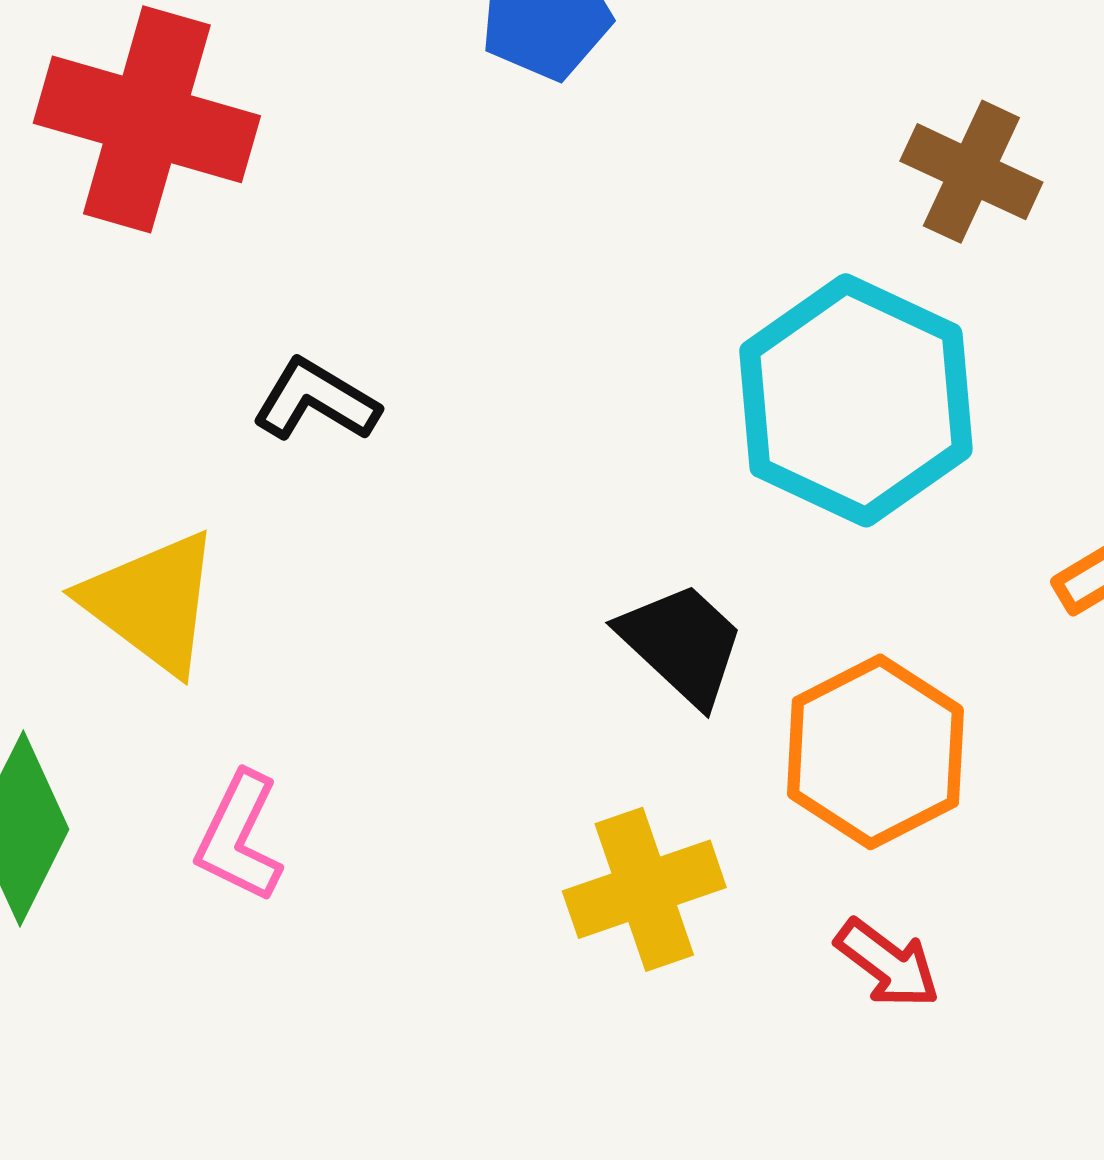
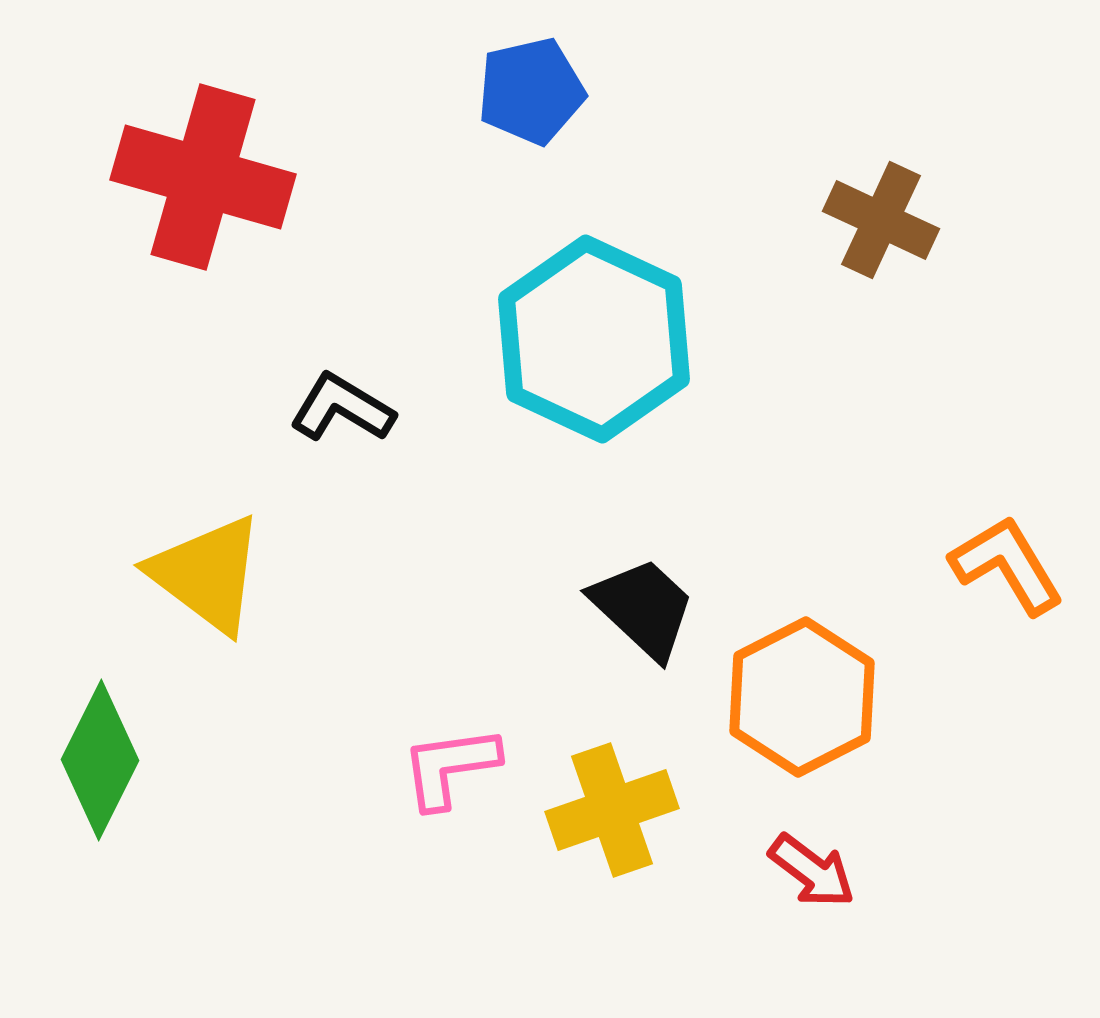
cyan hexagon: (856, 400) -> (594, 339), moved
pink L-shape: (239, 837) -> (450, 767), moved, turned 56

